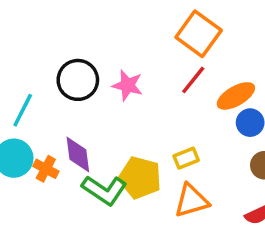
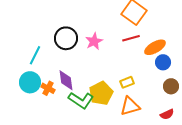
red line: (193, 80) -> (131, 38), turned 36
pink star: (128, 85) -> (94, 41), turned 30
yellow pentagon: (140, 178) -> (101, 93), turned 30

